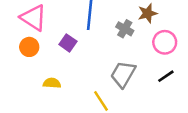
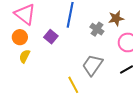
yellow semicircle: (52, 83) -> (25, 56), moved, turned -72

